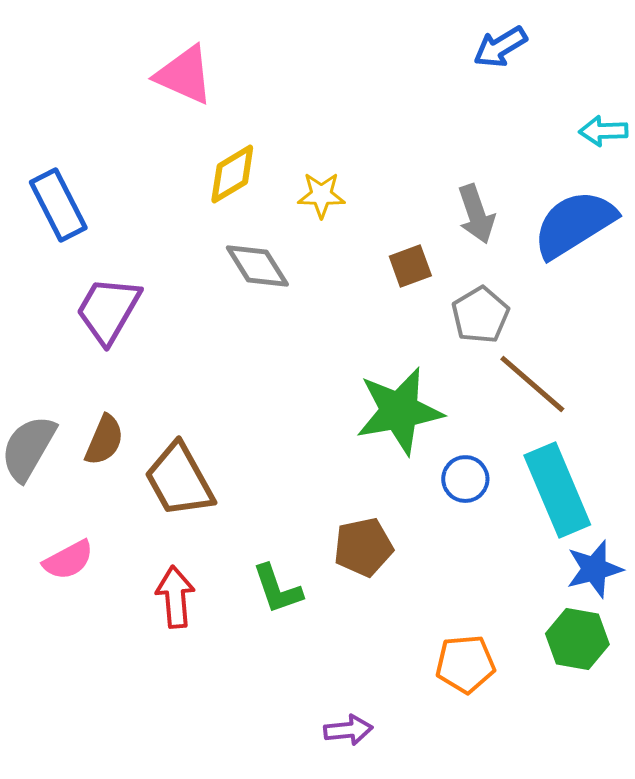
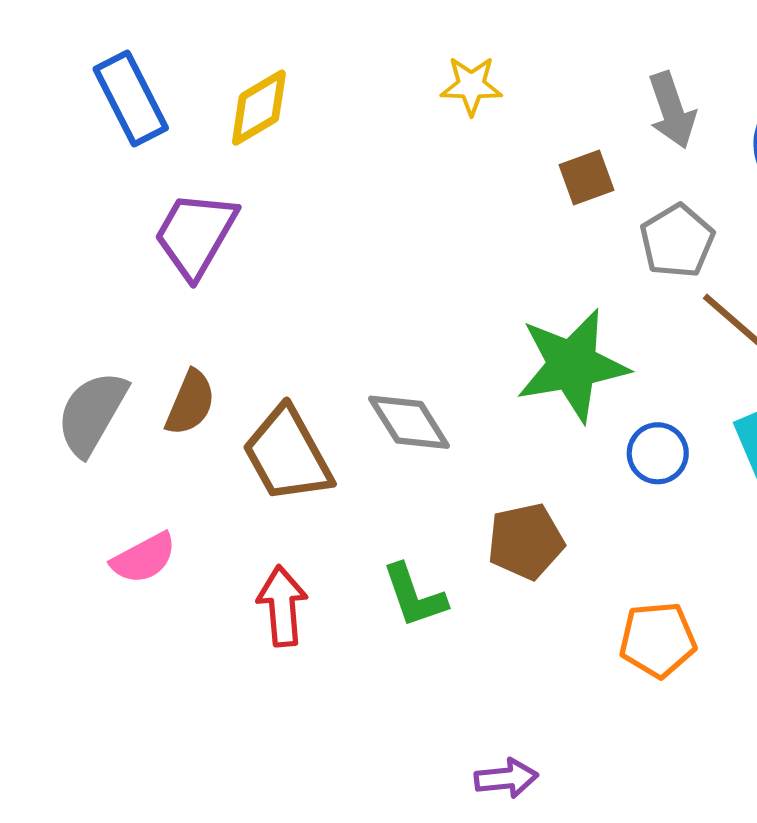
yellow diamond: (232, 174) -> (259, 108), moved
gray diamond: (257, 266) -> (409, 422), moved
orange pentagon: (465, 664) -> (658, 640), moved

